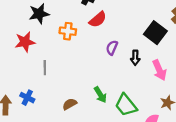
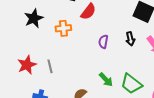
red star: (25, 42) -> (27, 65), moved
purple semicircle: (112, 48) -> (103, 42), moved

